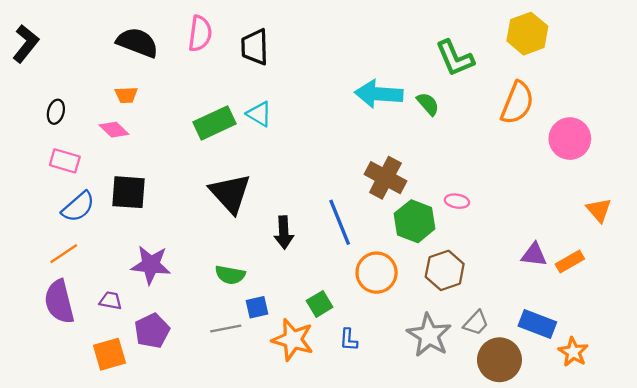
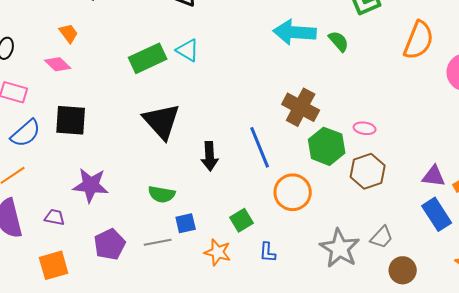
orange trapezoid: (126, 95) -> (69, 33), turned -125
brown hexagon: (445, 270) -> (368, 171), moved
blue rectangle: (537, 324) -> (437, 214), moved, turned 36
purple pentagon: (152, 331) -> (110, 244), moved
orange star: (293, 340) -> (218, 252), size x0.7
brown circle: (499, 360) -> (403, 270), size x0.7

